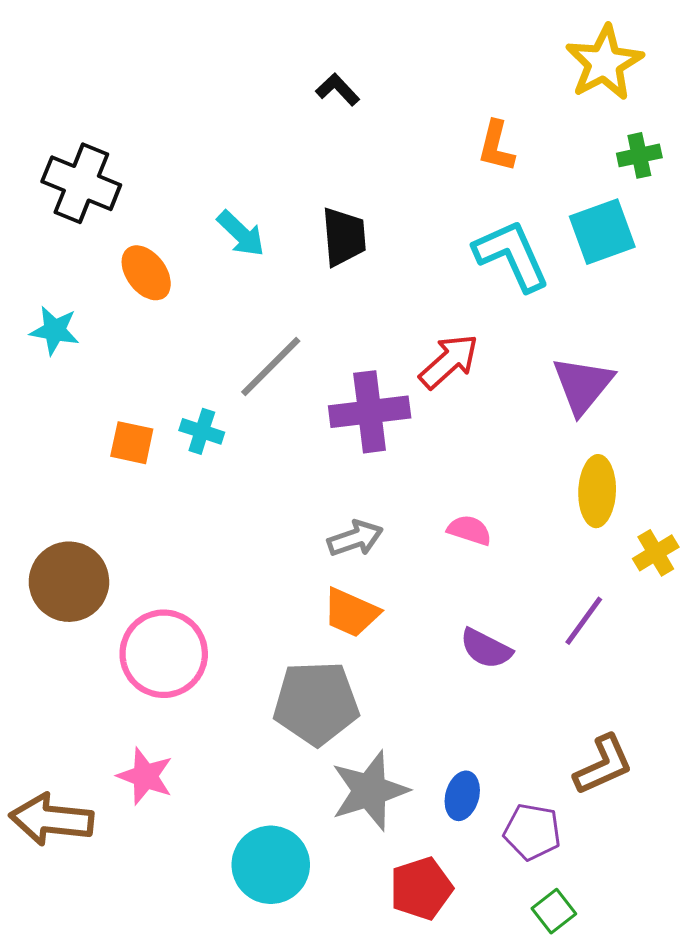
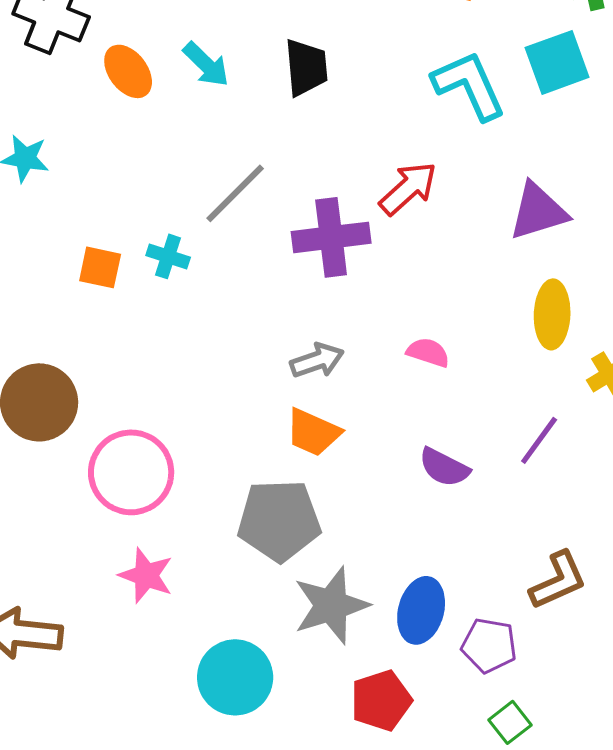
orange ellipse: (146, 273) -> (128, 71), moved
purple triangle: (583, 385) -> (538, 211), turned 34
pink star: (145, 776) -> (146, 575), moved
blue ellipse: (462, 796) -> (421, 610), size x1.4

